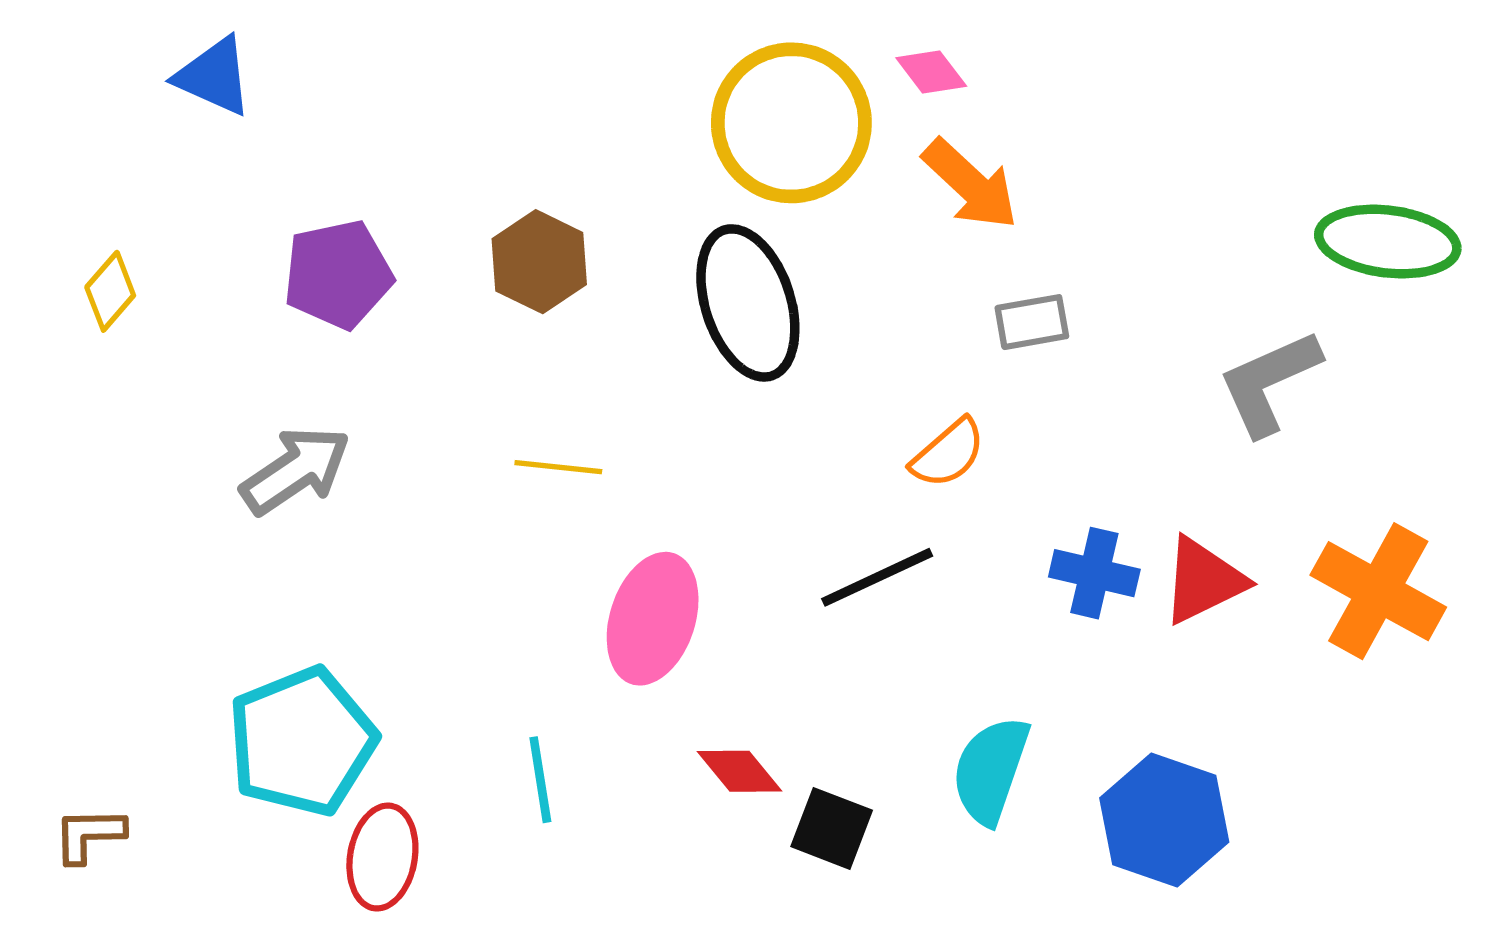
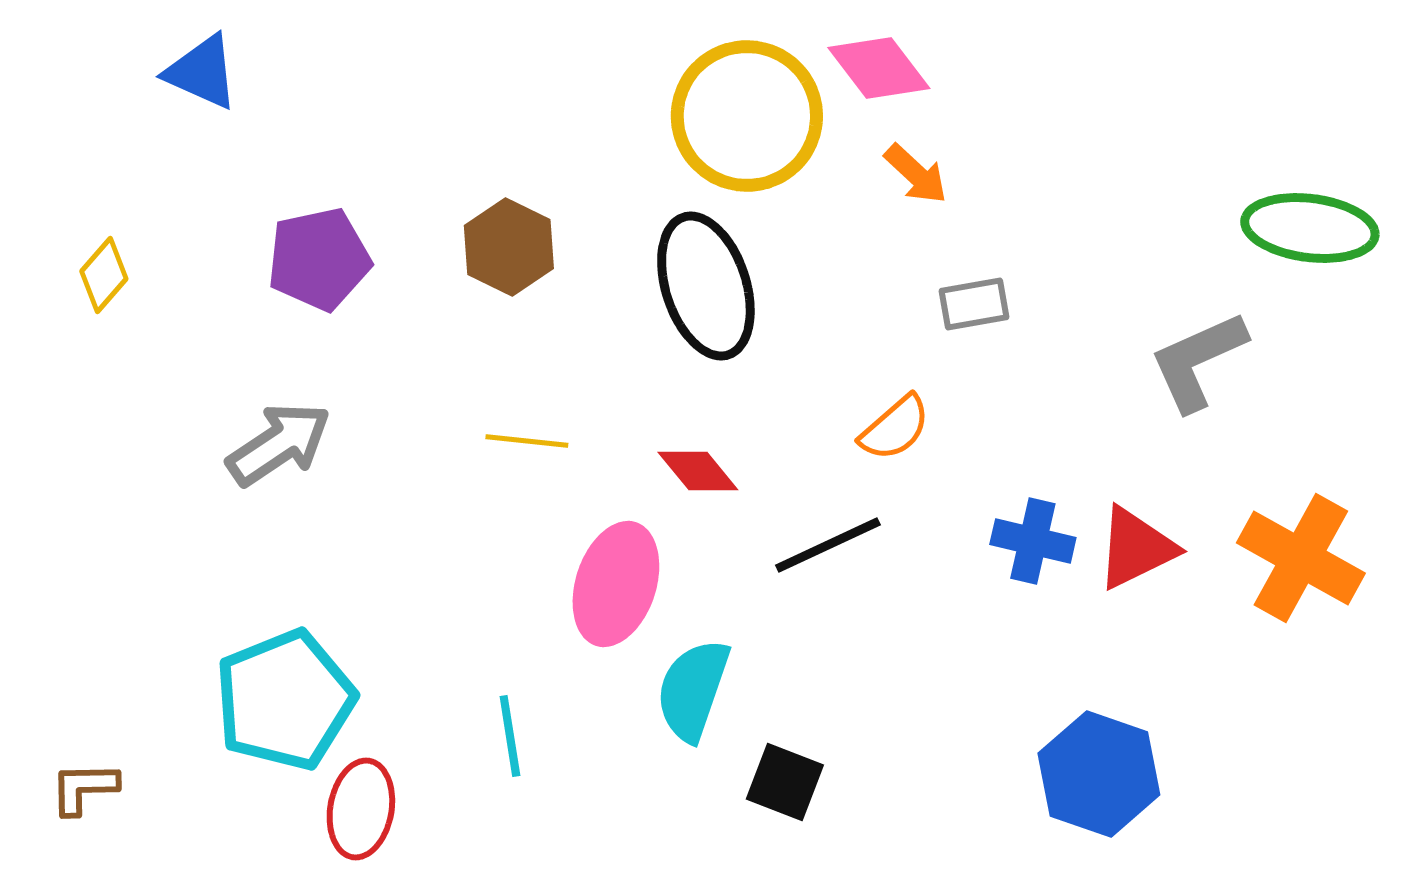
pink diamond: (931, 72) -> (879, 68), size x1.5
orange arrow: (970, 184) -> (916, 174), size x0.7
cyan semicircle: (991, 770) -> (693, 690), moved
red diamond: (739, 771) -> (698, 471), moved

